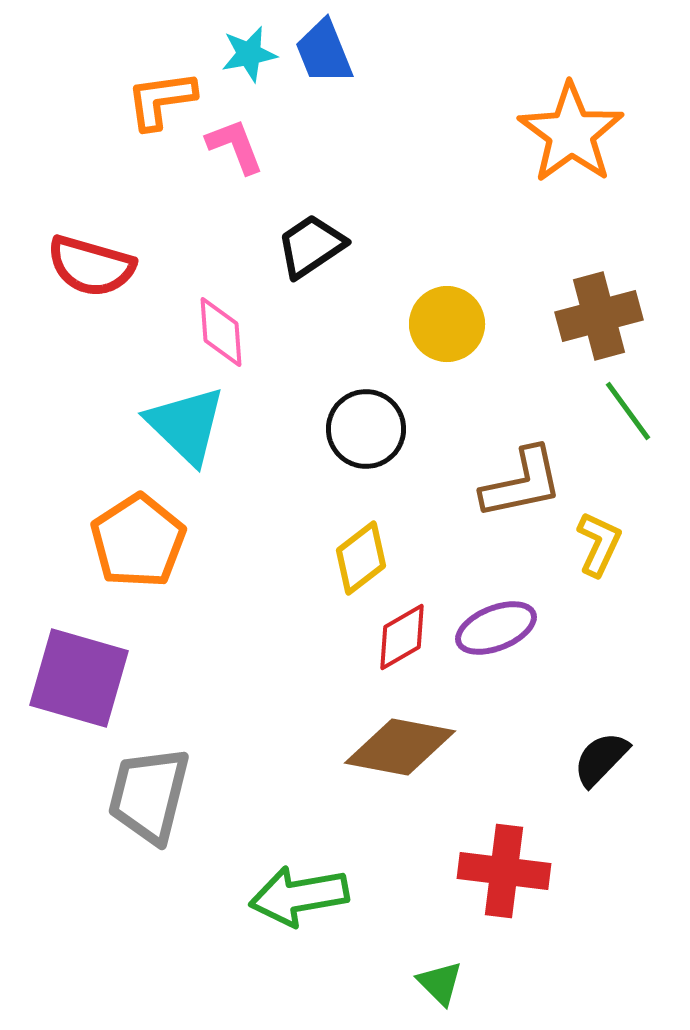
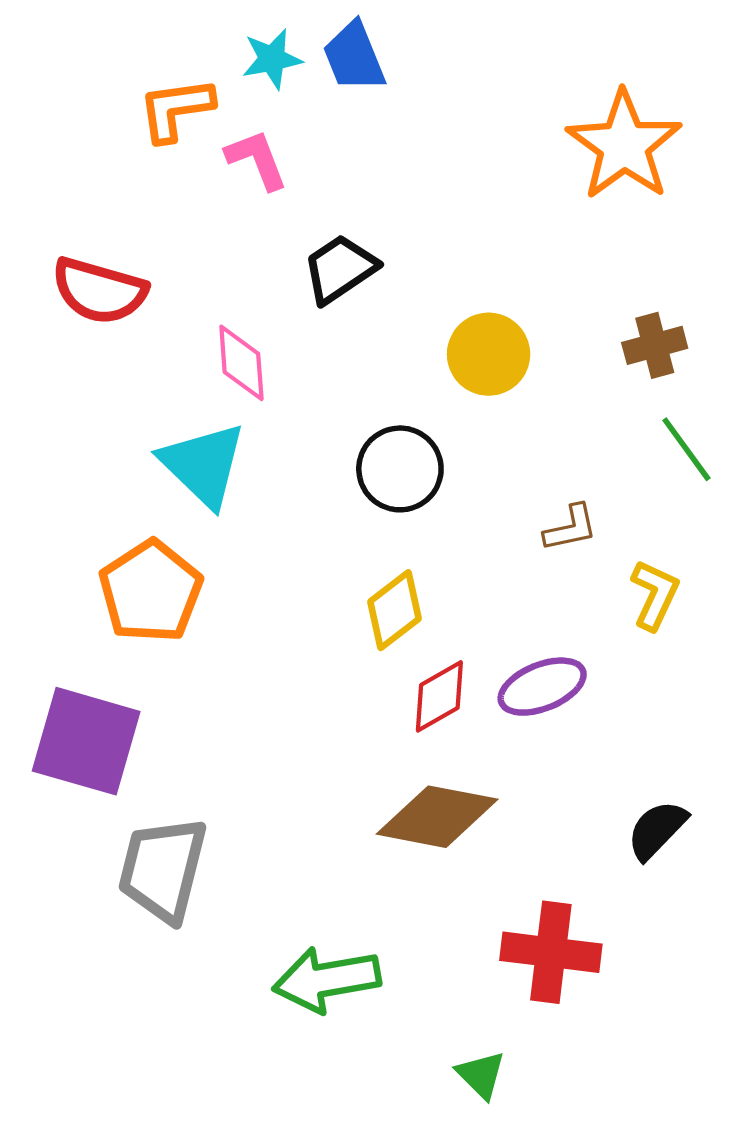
brown cross: (599, 316) -> (655, 345), size x0.7
brown L-shape: (522, 483) -> (571, 528), size x0.6

